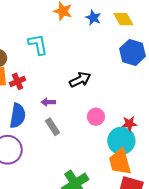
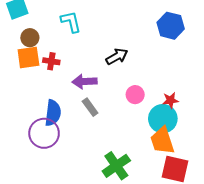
red cross: (17, 81) -> (51, 61), turned 35
purple arrow: (48, 102) -> (85, 82), size x1.6
blue semicircle: (18, 116) -> (53, 113), moved

